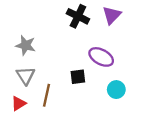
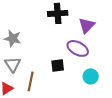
purple triangle: (112, 15) -> (87, 25), moved
black cross: (78, 16) -> (58, 13), turned -30

